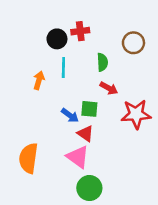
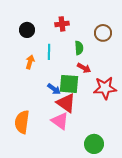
black circle: (57, 39) -> (27, 30), moved
green square: (89, 109) -> (69, 84), size x1.5
red triangle: (85, 134) -> (66, 103), size x1.5
green circle: (89, 188) -> (94, 144), moved

